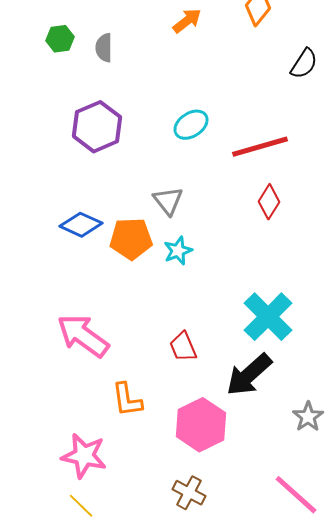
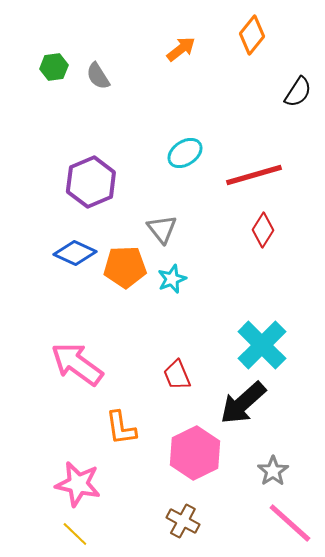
gray semicircle: (104, 48) -> (98, 76), turned -32
purple hexagon: (97, 127) -> (91, 182), moved
gray star: (308, 417) -> (273, 471), moved

